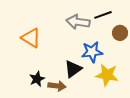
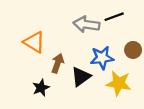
brown circle: (120, 33) -> (133, 50), moved
brown arrow: (57, 86) -> (58, 63), moved, turned -78

